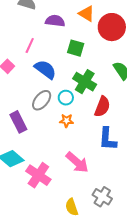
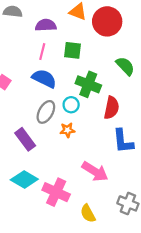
pink line: (30, 45) -> (42, 52), moved
orange star: (67, 121) -> (67, 130), moved
yellow semicircle: (72, 207) -> (88, 213), moved

